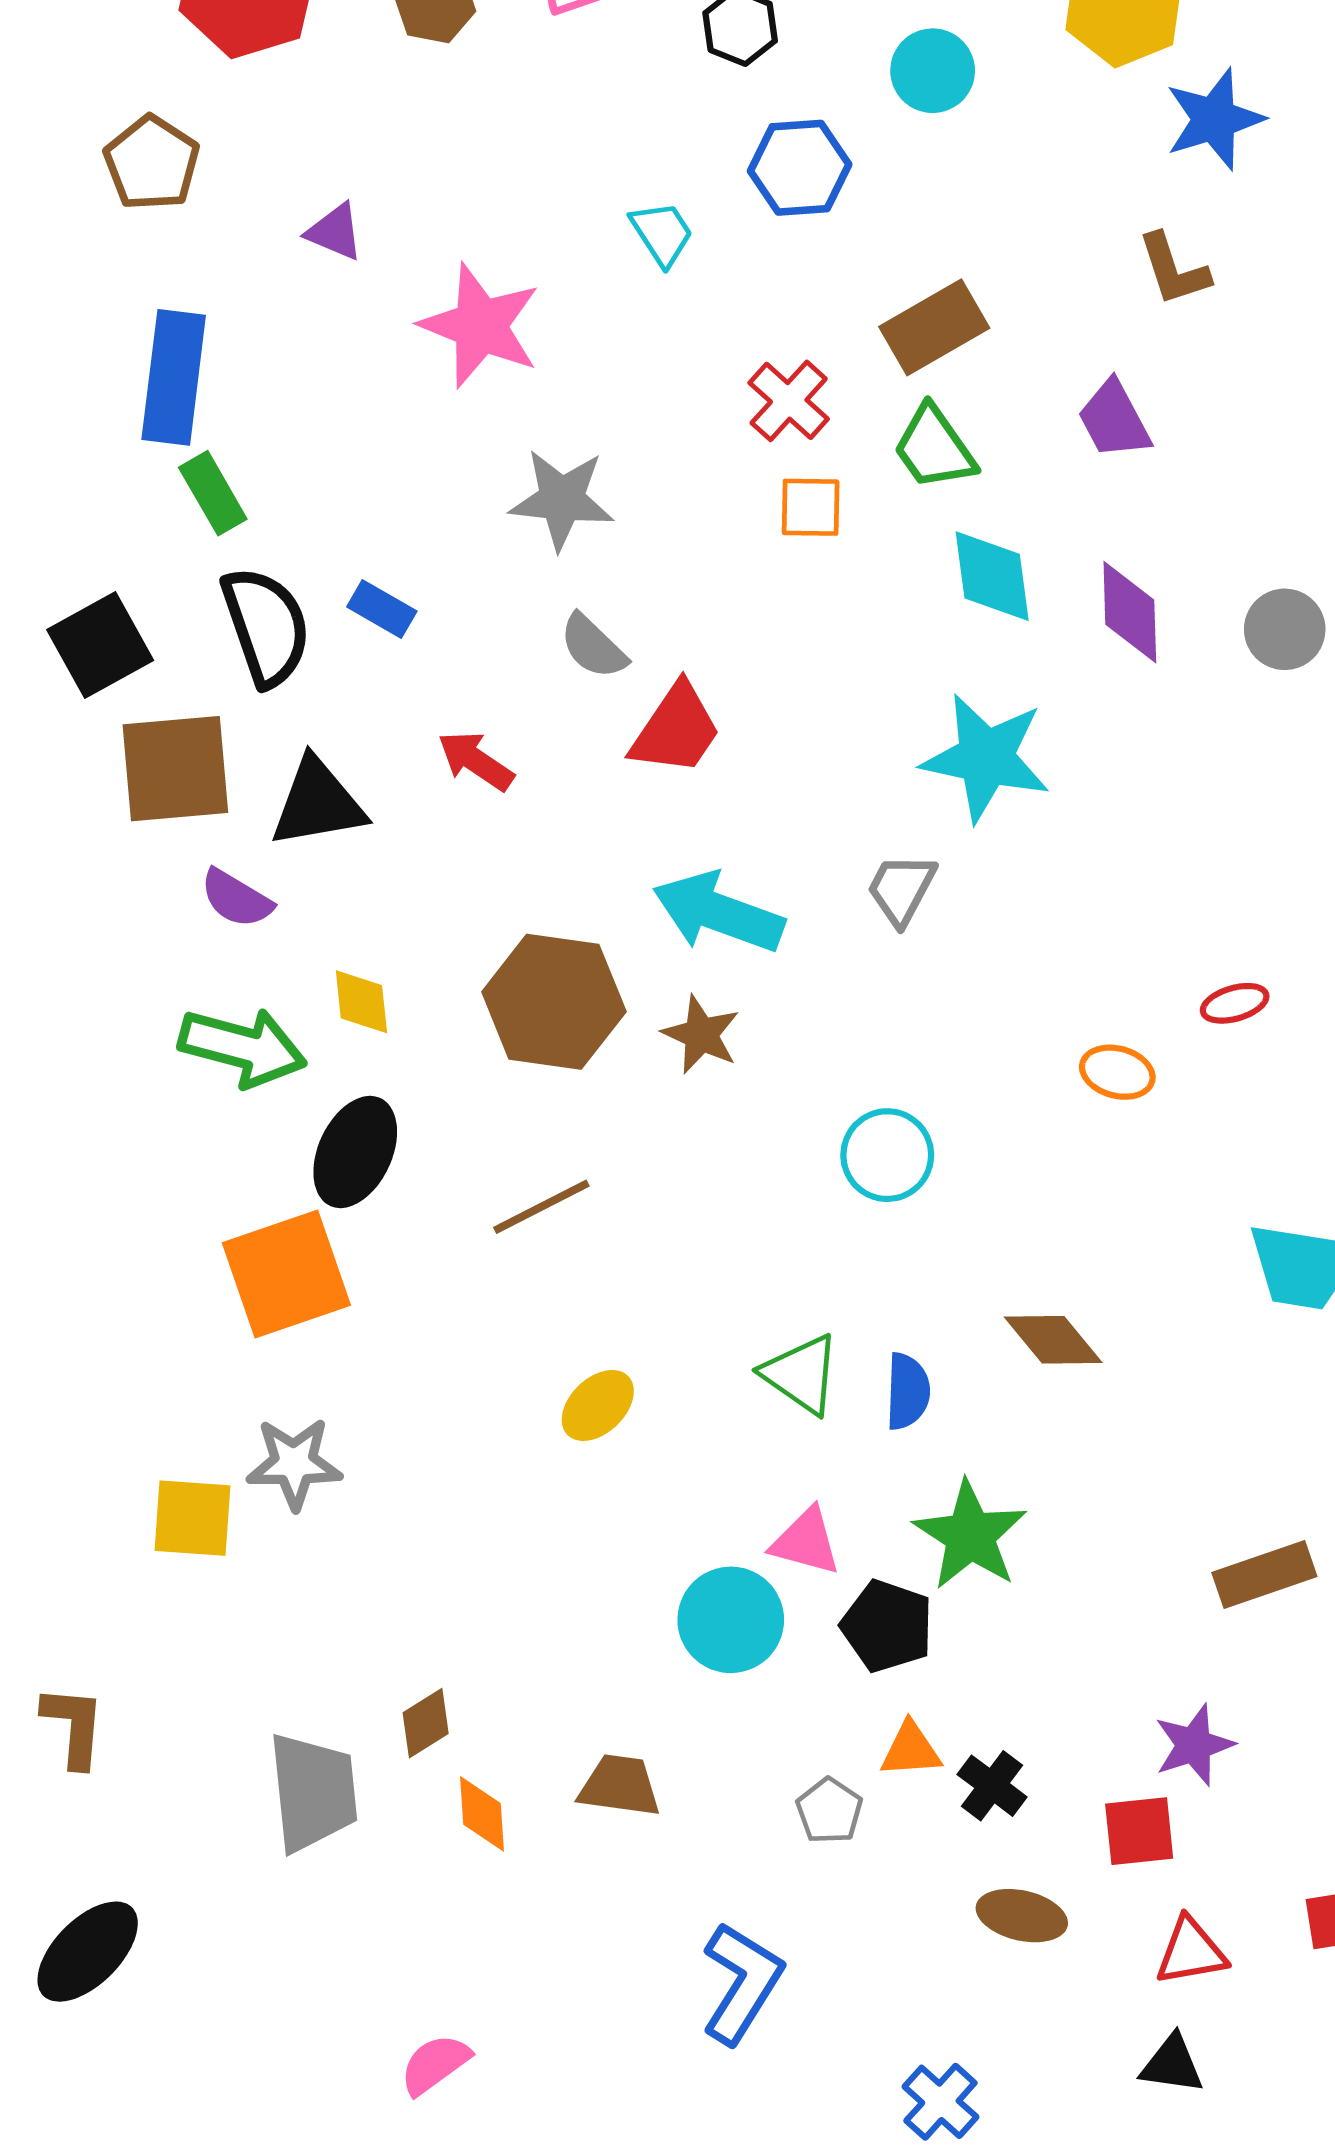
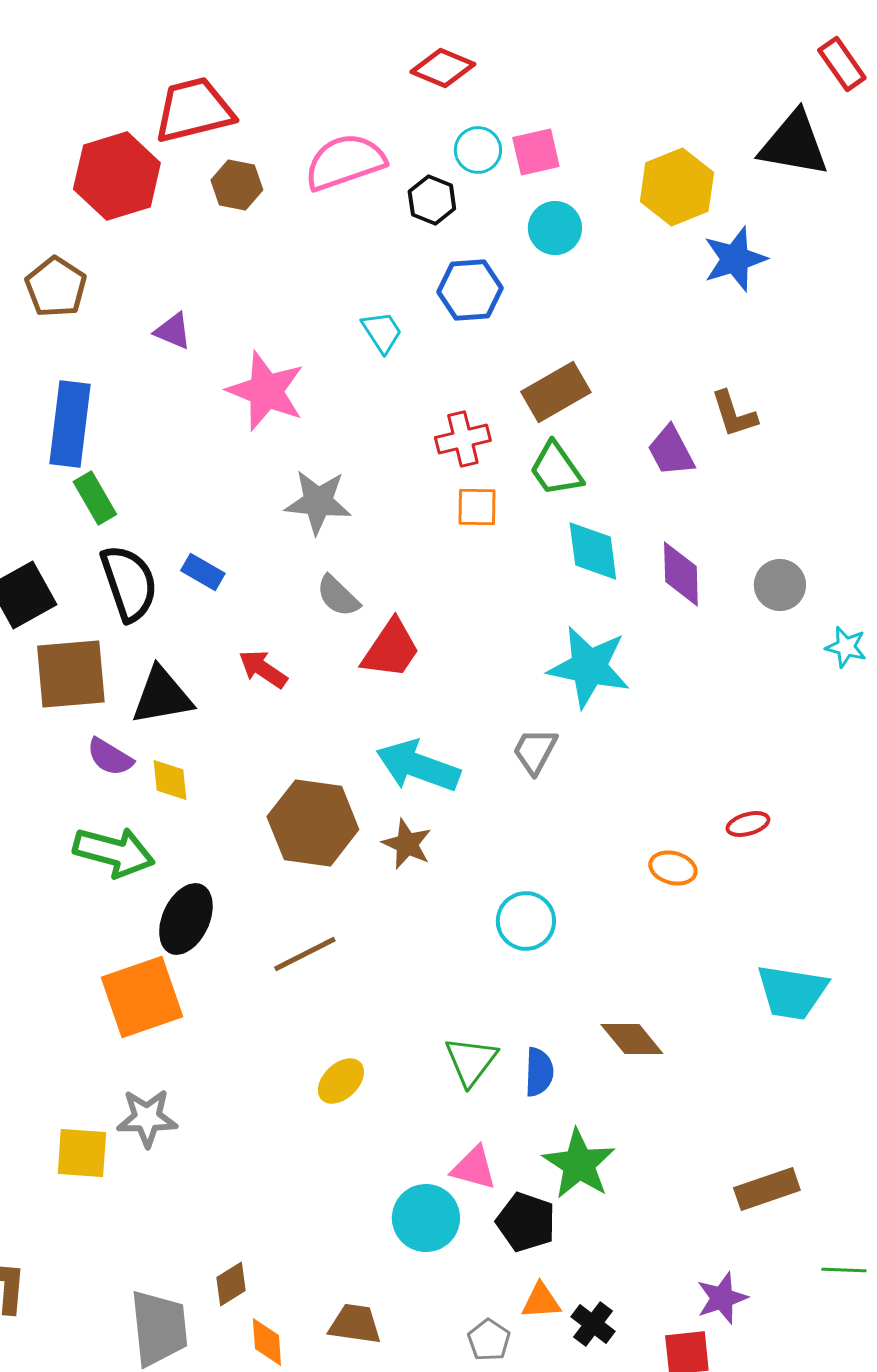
brown L-shape: (1174, 269) -> (734, 414), moved
red cross: (789, 401) -> (463, 439), turned 34
yellow diamond: (361, 1002) -> (170, 780), moved
green triangle: (801, 1374) -> (471, 1061), turned 32

